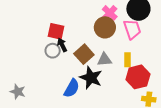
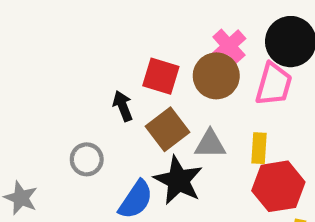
pink trapezoid: (132, 29) -> (274, 84), turned 30
red square: (56, 31) -> (161, 76), moved
gray circle: (53, 51) -> (87, 159), moved

